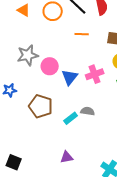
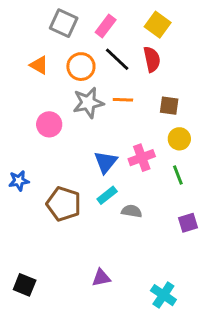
gray star: (28, 55) -> (88, 103), moved
pink circle: (50, 66) -> (49, 124), moved
cyan rectangle: (71, 118) -> (107, 195), moved

